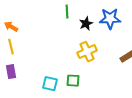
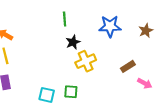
black star: (86, 24) -> (73, 42), moved

